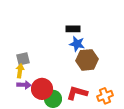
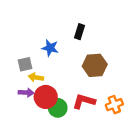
black rectangle: (73, 29) -> (79, 32), turned -72
blue star: (77, 44) -> (50, 48), moved
yellow arrow: (20, 71) -> (36, 77), moved, turned -88

